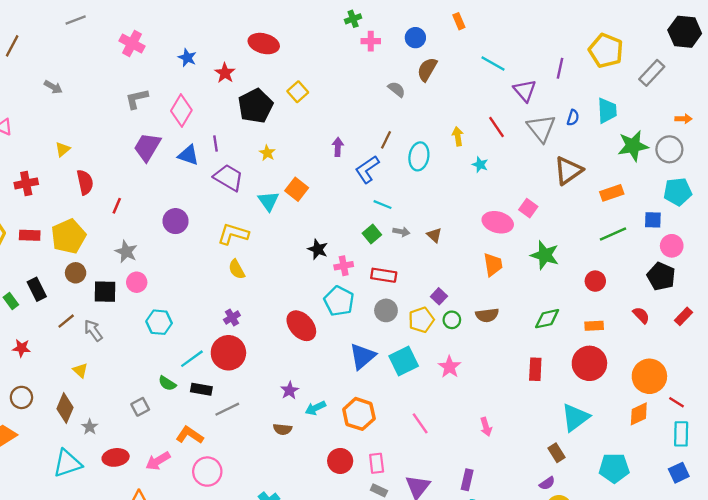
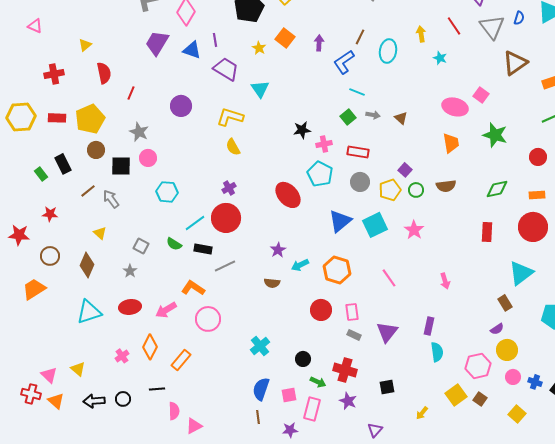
orange square: (297, 189) -> (285, 38), moved
black star: (318, 249) -> (302, 130), turned -30
gray square: (140, 407) -> (141, 246), moved, turned -35
gray star: (90, 427) -> (130, 271), moved

